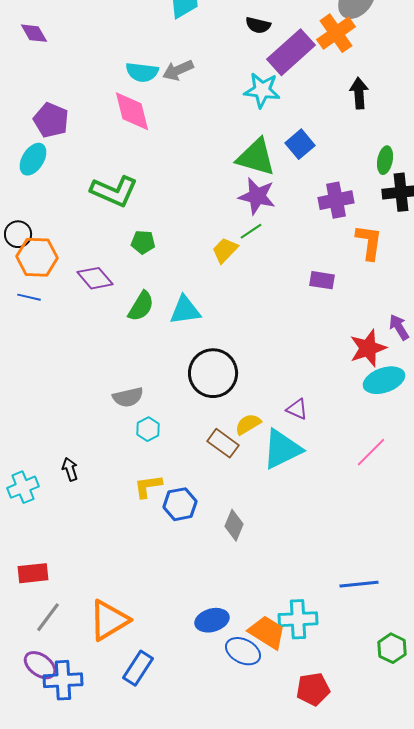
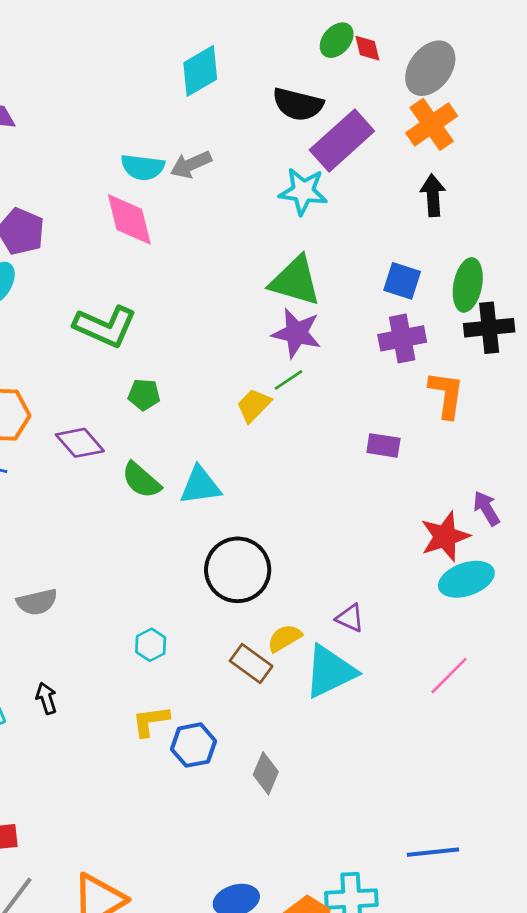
black semicircle: (258, 25) -> (298, 104), size x1.5
orange cross: (336, 33) -> (432, 124), moved
blue square: (300, 144) -> (402, 281), moved, turned -32
green ellipse: (385, 160) -> (468, 285), size x1.4
green semicircle: (141, 306) -> (141, 480), turned 100
gray semicircle: (128, 397) -> (37, 602), moved

